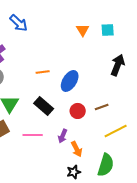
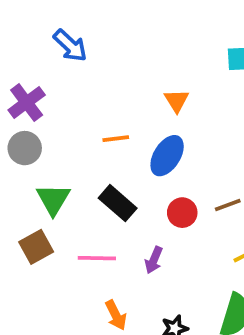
orange triangle: (83, 30) -> (177, 101), moved
orange arrow: (77, 149) -> (116, 315), moved

